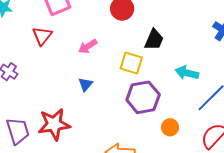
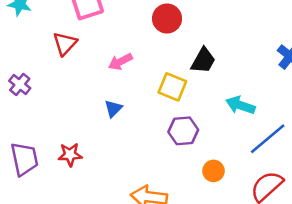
purple hexagon: (143, 97) -> (183, 131), size x0.7
red star: (54, 124) -> (70, 155), size x0.6

